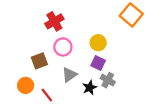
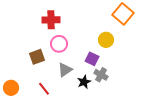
red cross: (54, 21) -> (51, 20), turned 30
yellow circle: (98, 43) -> (106, 40), moved
orange circle: (26, 85) -> (11, 88), moved

